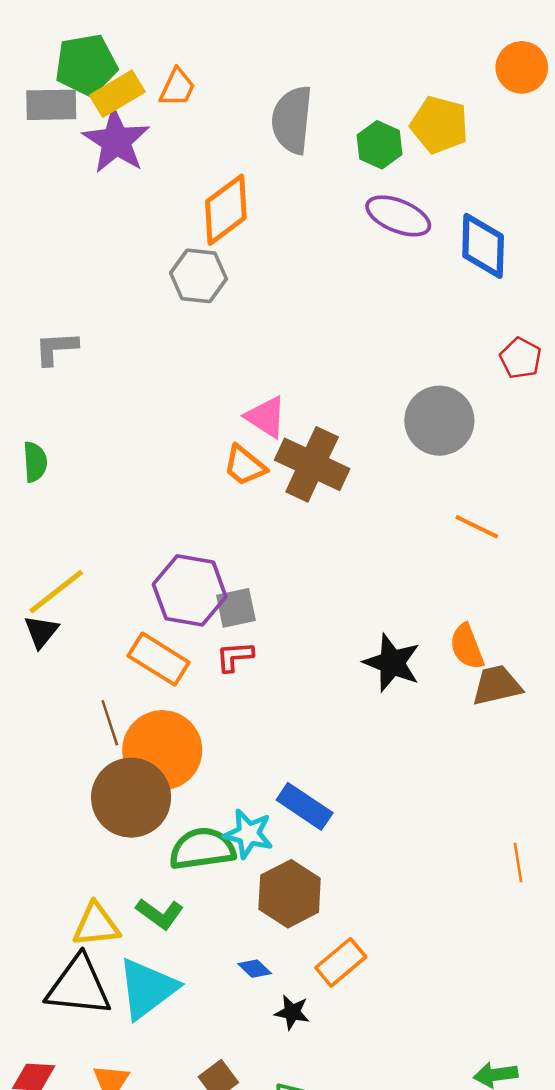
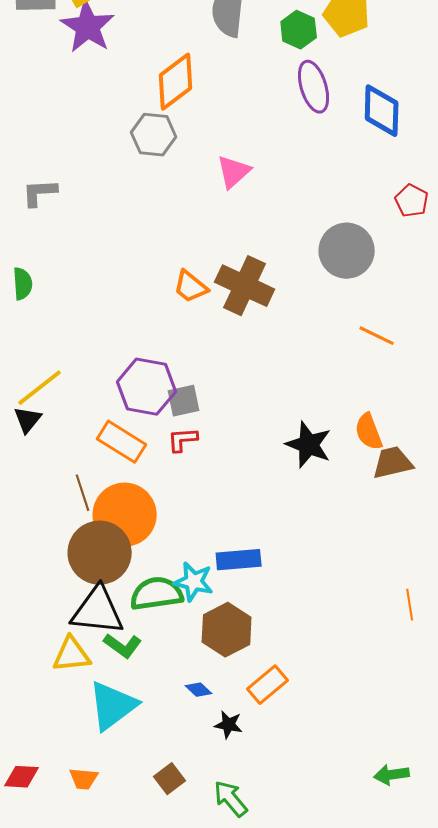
purple ellipse: (398, 216) -> (314, 87), turned 51
pink triangle: (266, 417) -> (234, 172), moved, turned 45
blue rectangle: (305, 806) -> (239, 560), turned -39
black triangle: (79, 986) -> (98, 611), moved

